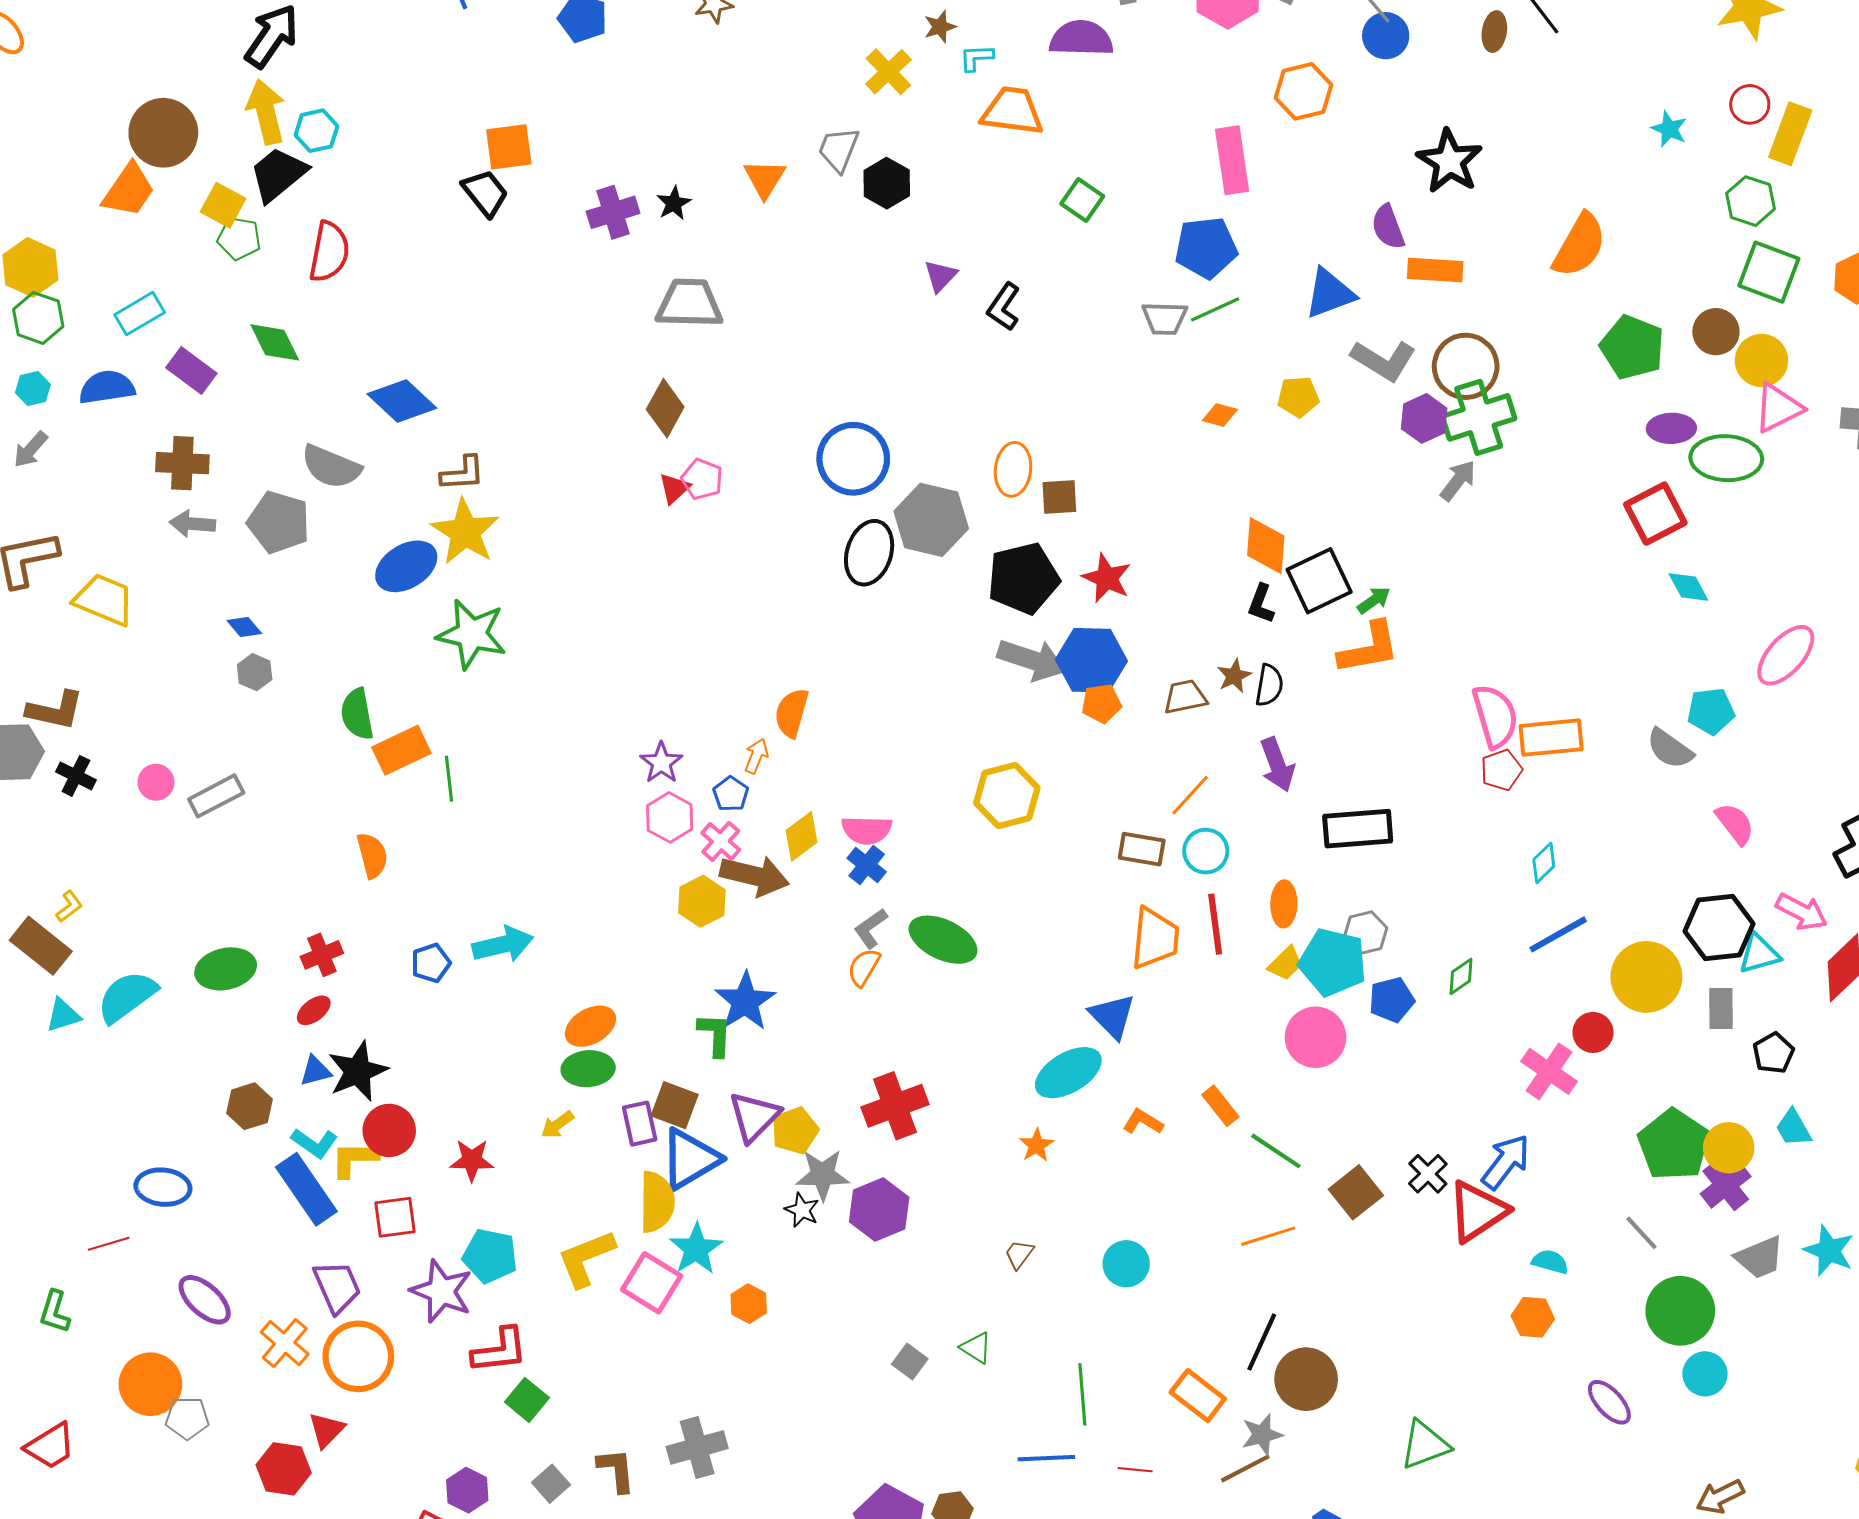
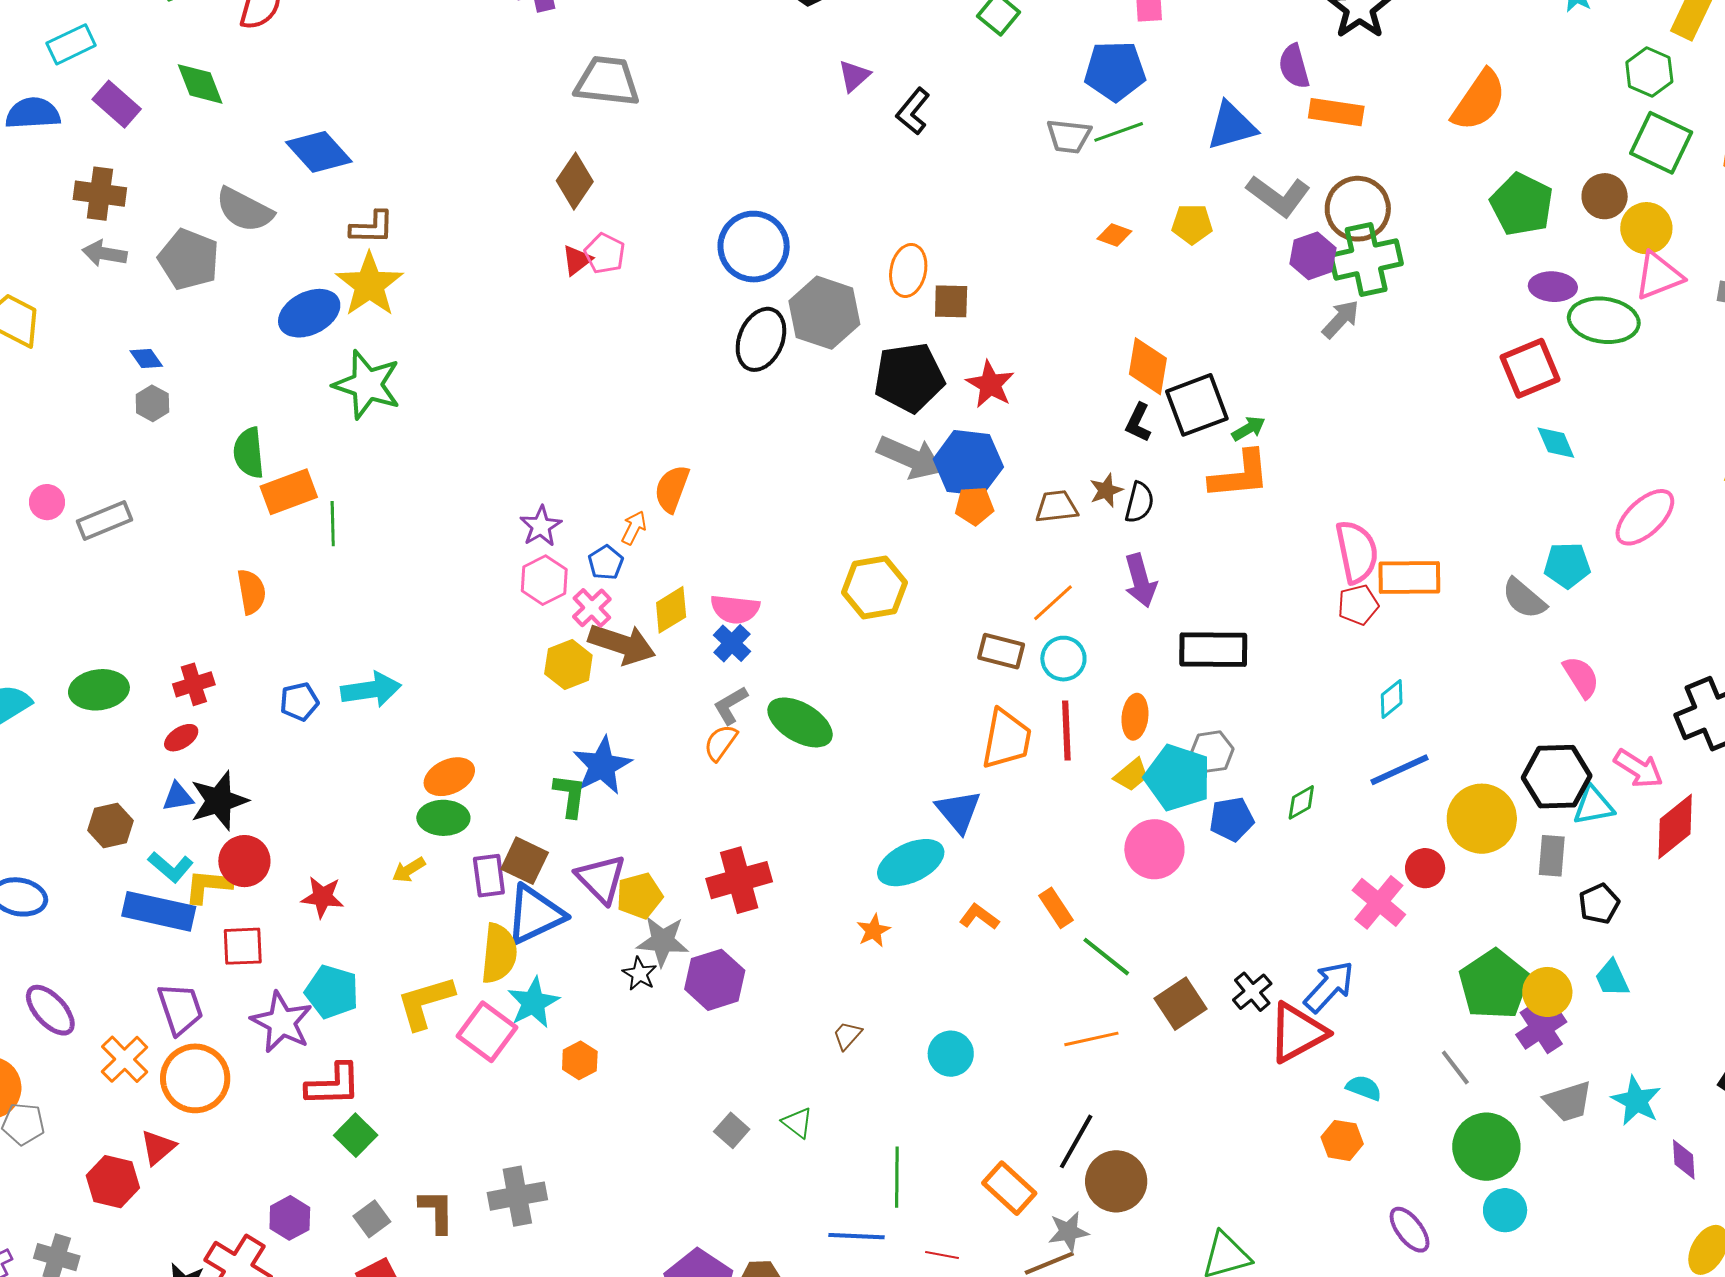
purple triangle: (754, 1117) -> (601, 879), turned -34
blue rectangle: (306, 1189) -> (159, 911), turned -48

